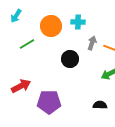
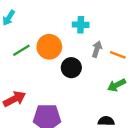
orange circle: (51, 26) -> (49, 47), moved

